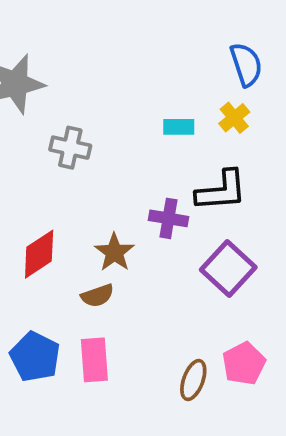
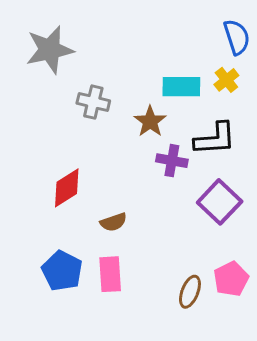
cyan rectangle: (179, 127) -> (181, 87), size x1.5
brown star: (114, 252) -> (150, 121), moved

